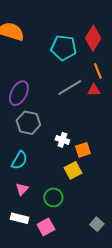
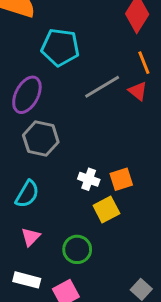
cyan pentagon: (64, 48) -> (60, 47), moved
red triangle: (94, 90) -> (138, 91), turned 40
white cross: (62, 140) -> (89, 179), moved

